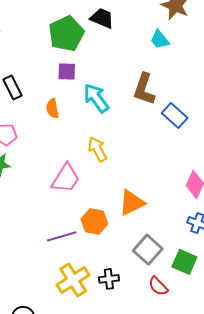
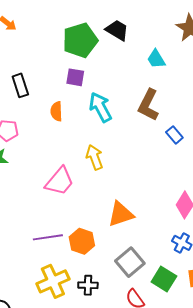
cyan trapezoid: (160, 40) -> (156, 59), moved
blue rectangle: (175, 115) -> (174, 135), size x0.7
orange hexagon: (94, 221) -> (82, 241), moved

